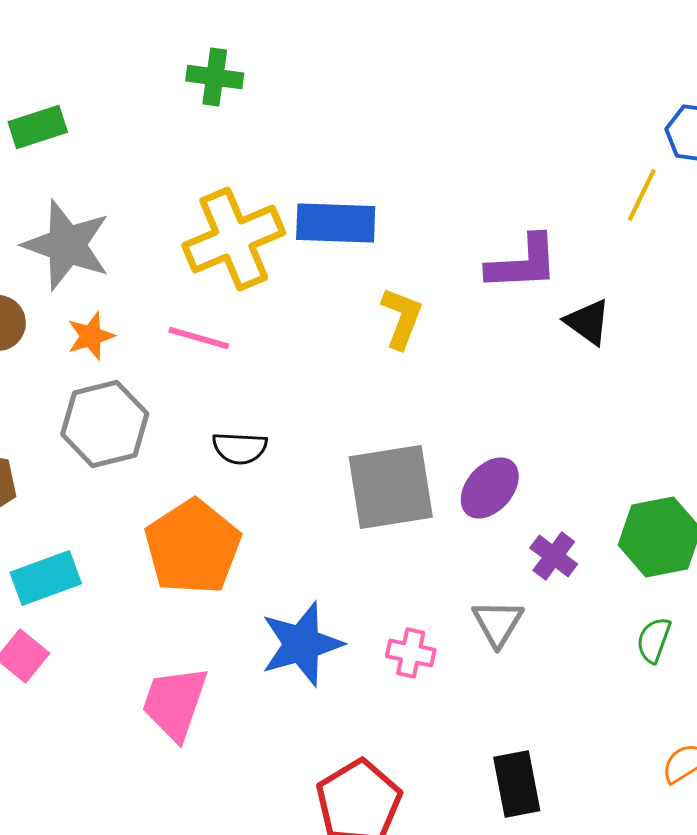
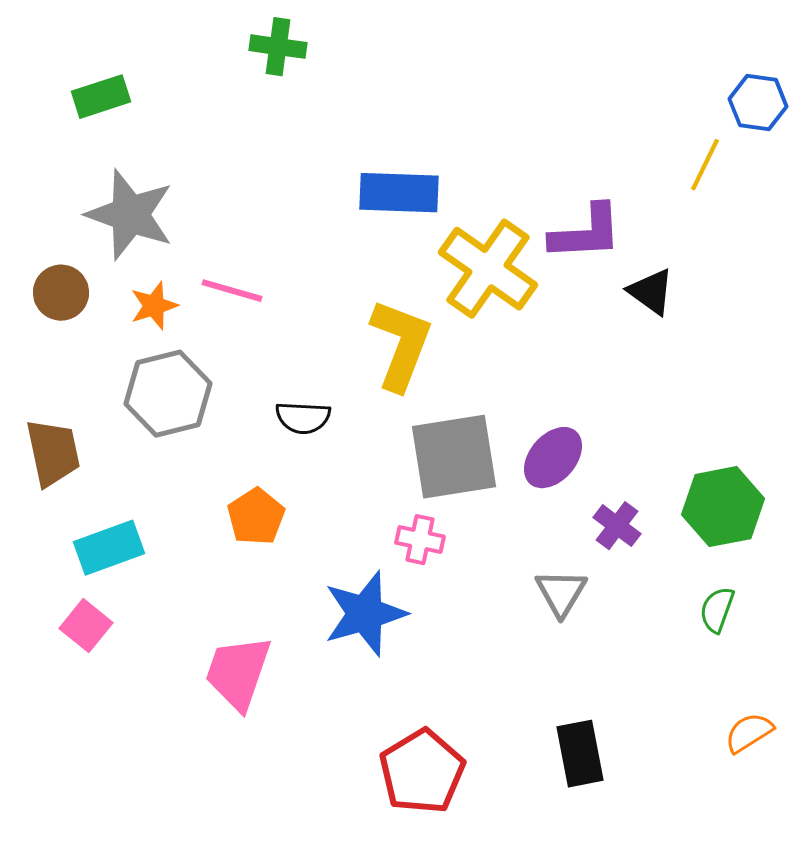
yellow cross: (234, 239) -> (488, 269), moved, turned -32
yellow L-shape: (402, 318) -> (401, 345), moved, size x1.5
pink line: (199, 338) -> (232, 291), moved
orange pentagon: (193, 547) -> (256, 517), size x0.6
pink cross: (411, 653) -> (420, 540), moved

